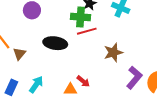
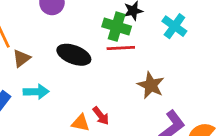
brown star: (113, 52) -> (151, 85), turned 30
cyan arrow: (36, 84) -> (36, 92), moved, turned 42

